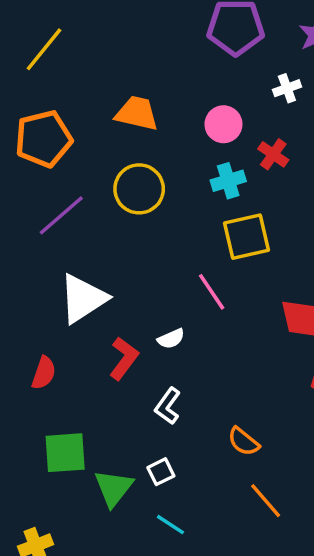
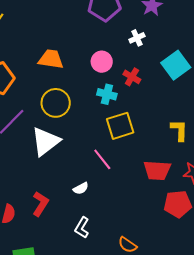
cyan cross: (228, 181) -> (107, 94), turned 36
white triangle: (83, 299) -> (46, 142), moved
red L-shape: (124, 358) -> (40, 204), moved

